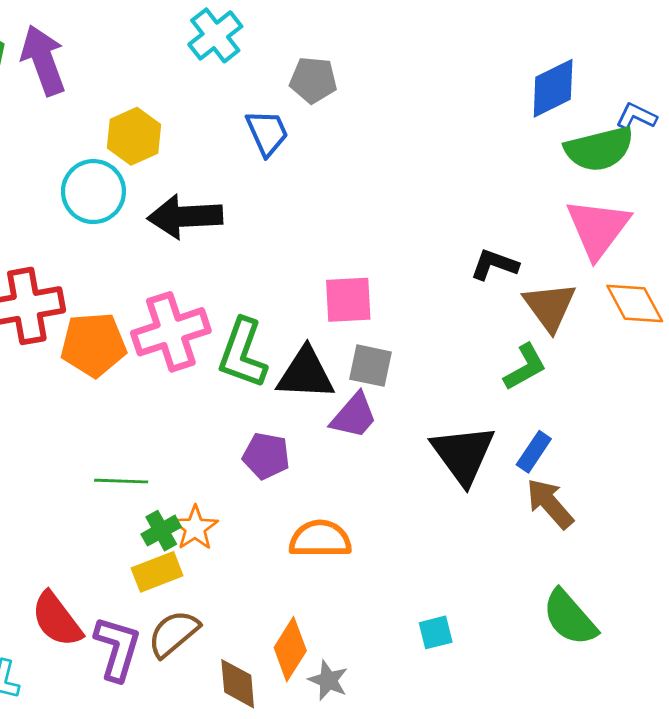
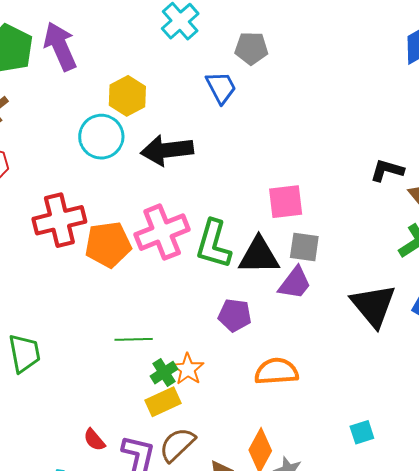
red semicircle: (57, 619) -> (94, 440), size x0.6

